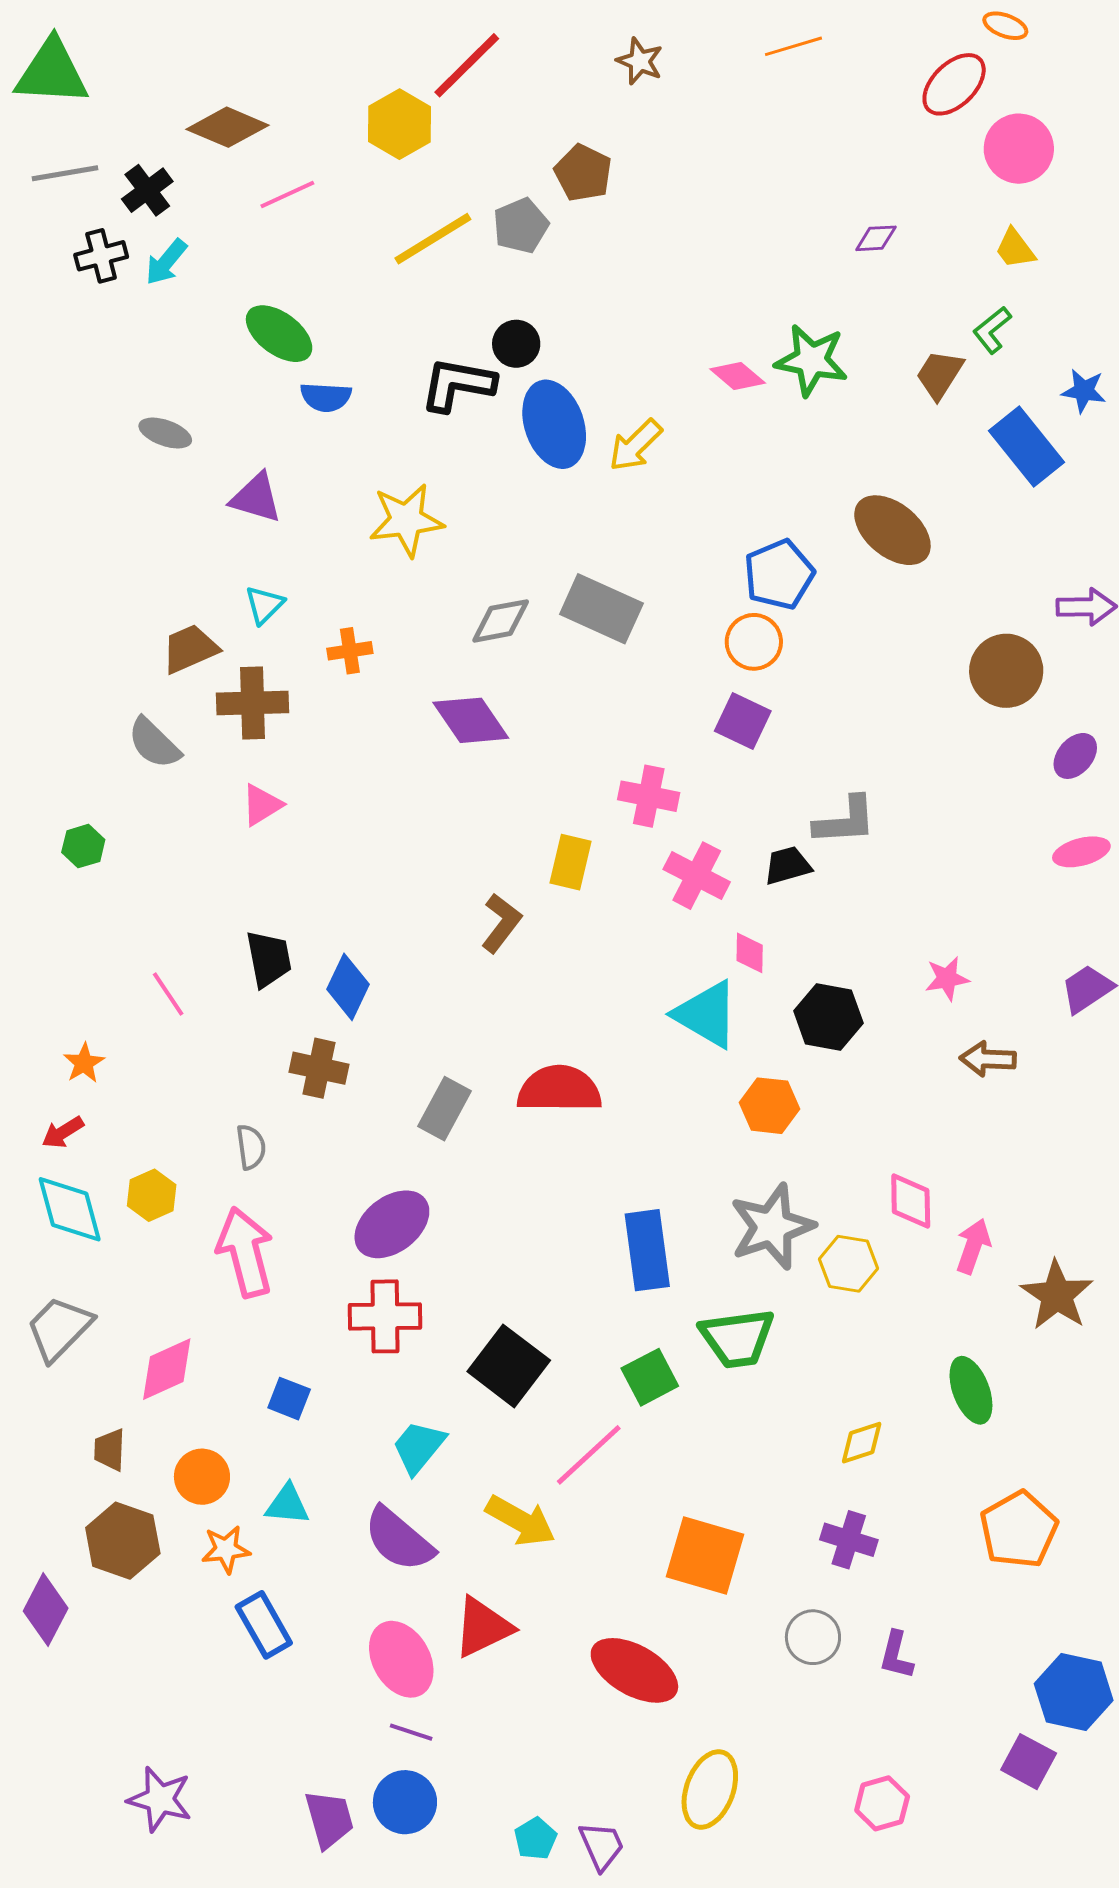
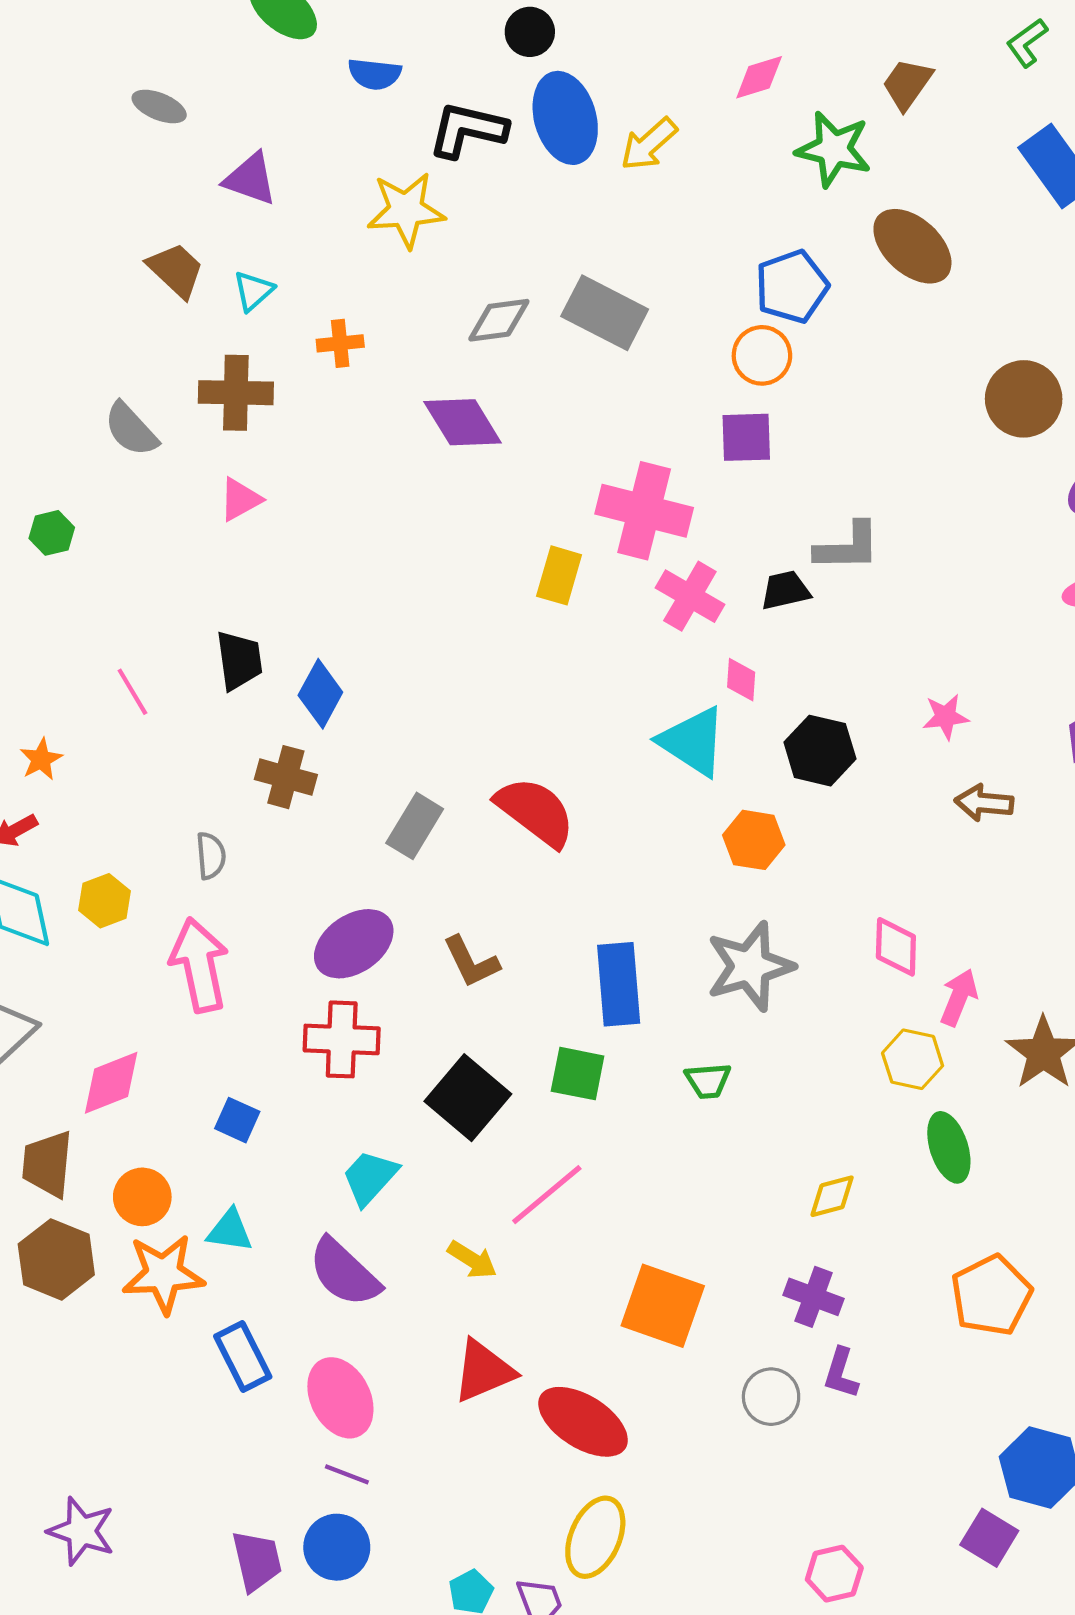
green star: (811, 360) -> (834, 149), moved
brown trapezoid: (940, 375) -> (907, 84), moved
pink diamond: (738, 376) -> (759, 77), turned -60
black L-shape: (458, 384) -> (468, 130), moved
blue semicircle: (326, 397) -> (375, 74), moved
brown trapezoid: (190, 649) -> (176, 270), moved, turned 64
purple square: (743, 721) -> (746, 437), turned -30
pink cross: (649, 796) -> (644, 511), size x1.5
brown L-shape: (501, 923) -> (471, 962), moved, turned 114
red semicircle: (559, 1089) -> (535, 812), turned 34
yellow hexagon: (848, 1264) -> (913, 1059), moved
green trapezoid: (737, 1338) -> (708, 1081), size x0.6
green square: (650, 1377) -> (578, 1074), moved, turned 36
brown trapezoid: (110, 1450) -> (47, 1164), size x1.5
yellow arrow: (521, 1521) -> (472, 1260), size x0.7
orange star: (226, 1549) -> (163, 1274), size x1.6
blue rectangle: (264, 1625) -> (243, 1356), moved
red triangle: (483, 1627) -> (484, 1371), moved
purple L-shape: (896, 1655) -> (841, 1373), moved
yellow ellipse: (710, 1789) -> (595, 1537), moved

